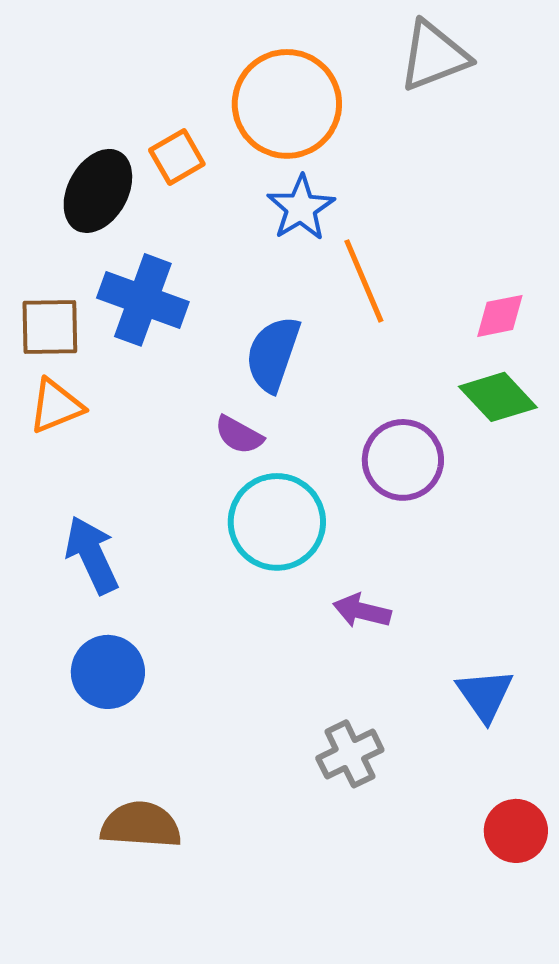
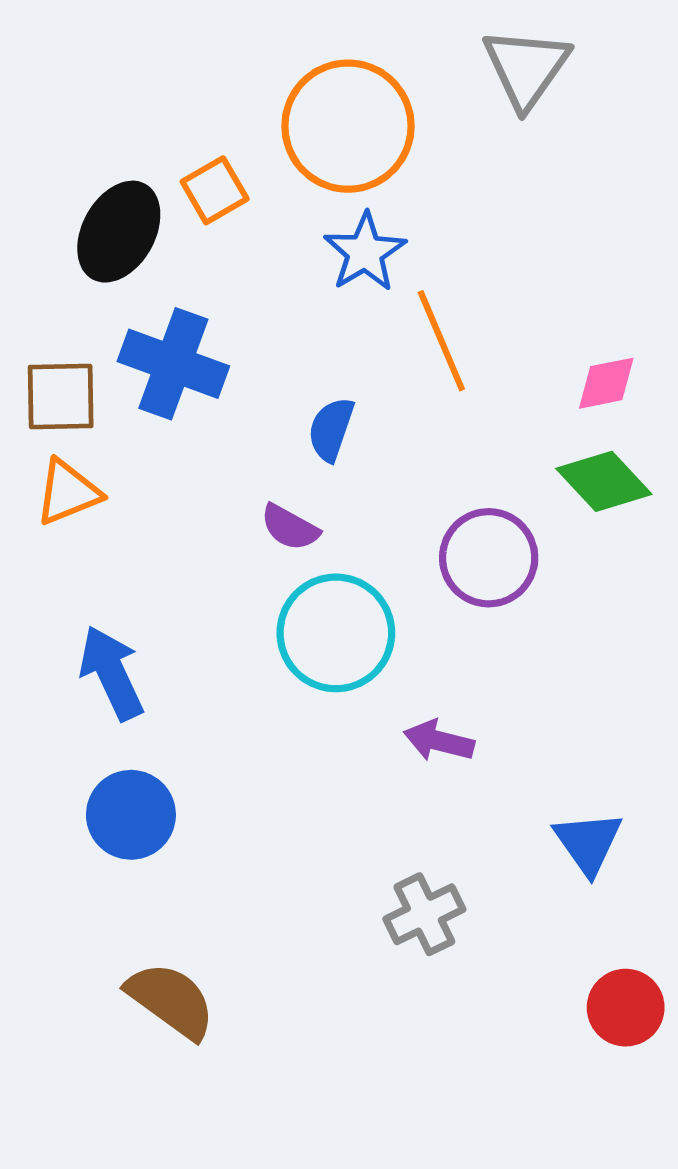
gray triangle: (434, 56) -> (526, 68), turned -34
blue semicircle: (273, 354) -> (331, 429), size x0.7
brown semicircle: (141, 825) -> (171, 1000), turned 32

